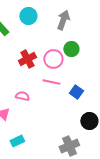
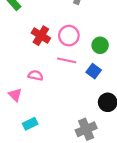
green circle: (71, 49) -> (100, 45), moved
red cross: (27, 59) -> (41, 36), turned -30

